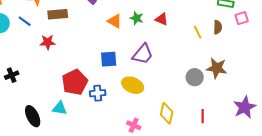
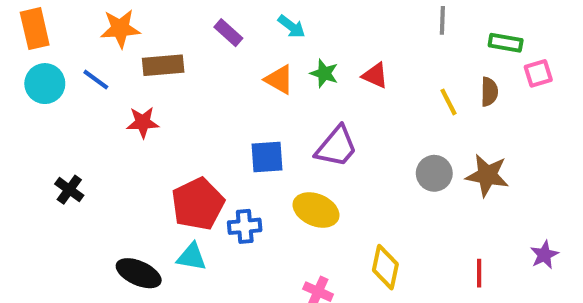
black cross: (12, 75) -> (69, 190), turned -32
gray circle: (195, 77) -> (434, 173), moved
purple star: (245, 107) -> (544, 255), size x0.6
cyan triangle: (60, 108) -> (192, 257), moved
black ellipse: (33, 116) -> (139, 273), moved, turned -40
red line: (203, 116) -> (479, 273), moved

